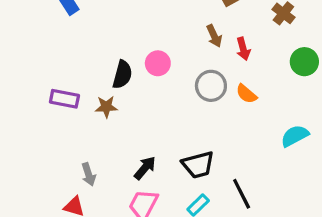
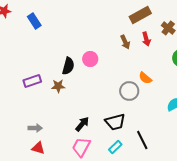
red arrow: (243, 49) -> (146, 39), moved
gray circle: (211, 86) -> (129, 91), moved
purple rectangle: (64, 99) -> (32, 81), turned -30
gray arrow: (89, 174) -> (35, 128), moved, turned -72

